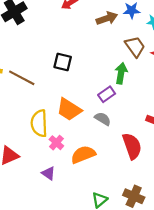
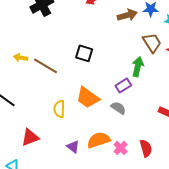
yellow semicircle: (39, 123) -> (59, 109), size x0.7
pink cross: (56, 143) -> (121, 148), moved
red semicircle: (132, 146) -> (146, 148), moved, size x0.7
purple triangle: (48, 173) -> (73, 147), moved

